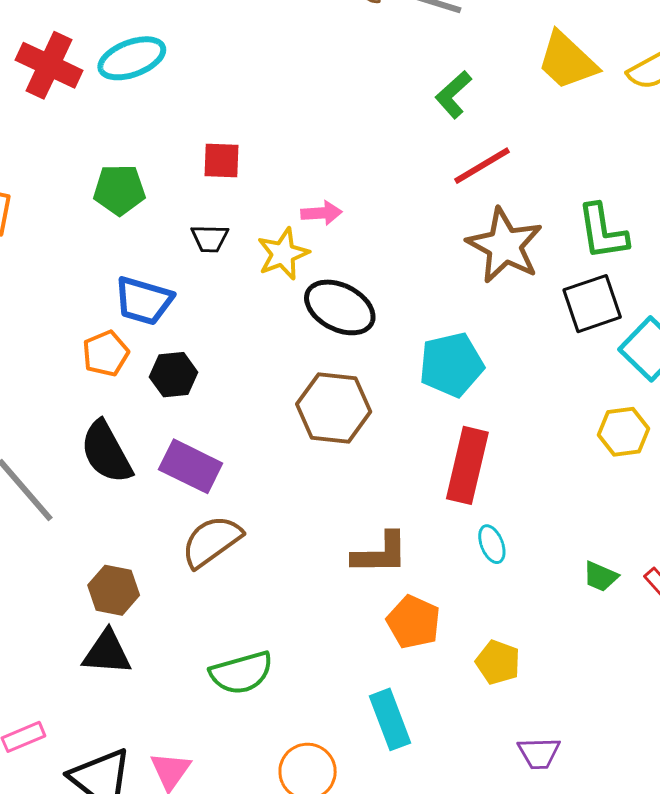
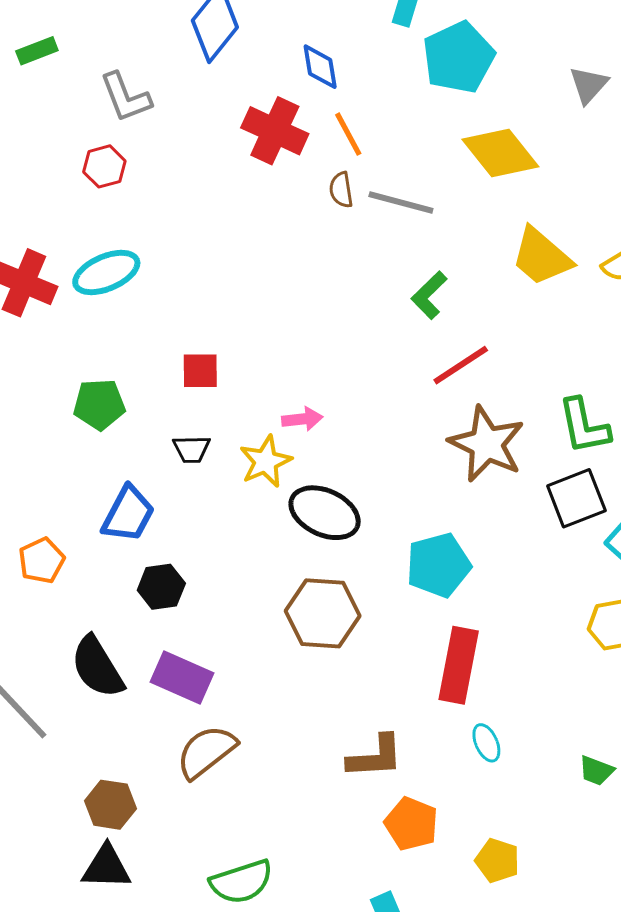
blue trapezoid: (144, 301) -> (128, 514), turned -76
orange pentagon: (106, 354) -> (42, 561), moved

